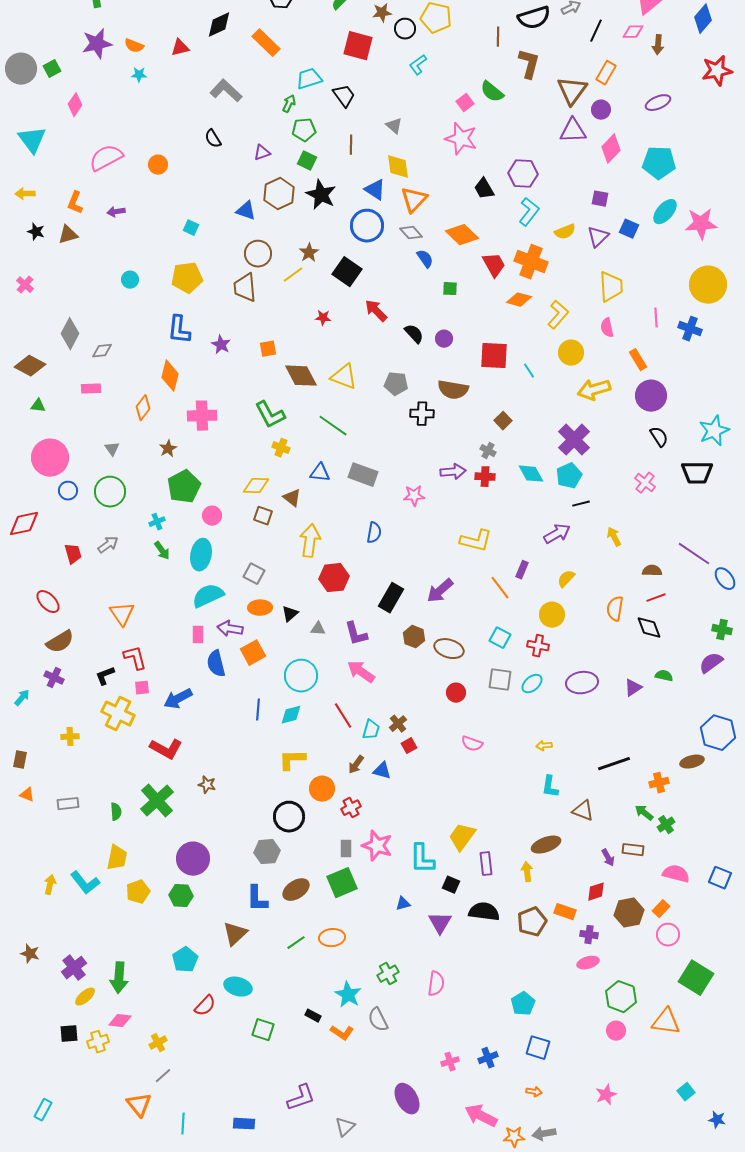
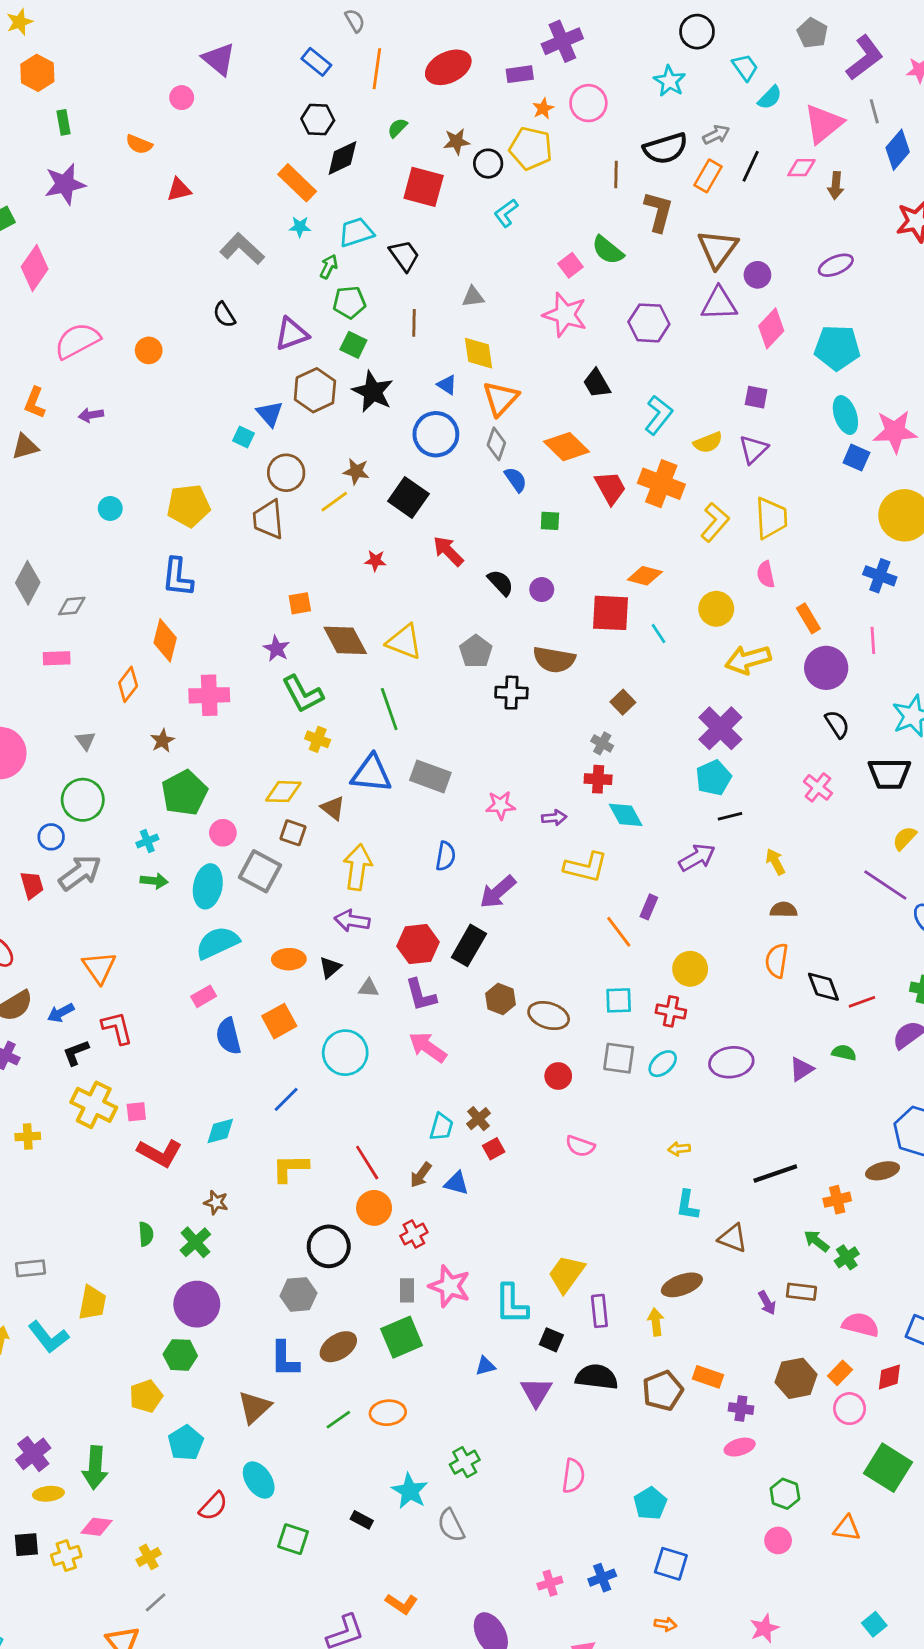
black diamond: (219, 25) -> (342, 158), moved
orange semicircle: (134, 46) -> (139, 144), moved
orange rectangle: (606, 73) -> (708, 176), moved
cyan star: (139, 75) -> (300, 227), moved
pink diamond: (75, 105) -> (35, 268), size x1.4
gray triangle: (394, 126) -> (473, 297), turned -48
purple triangle: (262, 153) -> (292, 334), size x1.5
purple hexagon: (523, 174) -> (649, 323), moved
blue triangle: (375, 190) -> (447, 385), size x0.7
blue triangle: (246, 211) -> (270, 414), turned 30
cyan ellipse: (665, 212) -> (845, 415), turned -60
cyan square: (191, 228) -> (244, 437), moved
blue square: (629, 229) -> (856, 458), moved
gray diamond: (411, 233) -> (496, 444), turned 60
brown star: (309, 253) -> (356, 471), turned -30
orange diamond: (519, 300) -> (645, 576), moved
yellow L-shape: (558, 315) -> (715, 522), moved
pink line: (656, 318) -> (873, 640), moved
purple star: (221, 345) -> (276, 649), moved
gray pentagon: (396, 384) -> (476, 651), turned 30
green line: (333, 426) -> (389, 709), turned 36
purple arrow: (453, 472) -> (554, 818), moved, size x0.7
blue triangle: (320, 473) -> (371, 774), size x1.5
cyan diamond: (531, 474) -> (626, 815), moved
blue circle: (68, 491) -> (51, 837), moved
gray arrow: (108, 545) -> (80, 873), size x1.5
green arrow: (162, 551) -> (154, 881), turned -48
brown semicircle: (652, 571) -> (784, 910), moved
gray square: (254, 574) -> (260, 871), moved, size x1.4
red hexagon: (334, 578) -> (418, 944), moved
yellow semicircle: (566, 579) -> (905, 838), moved
purple arrow: (440, 591) -> (498, 892), moved
red line: (656, 598) -> (862, 1002), moved
purple arrow: (230, 629) -> (352, 921), moved
pink rectangle: (198, 635) -> (204, 996), turned 60
cyan square: (500, 638) -> (619, 1000), turned -30
pink square: (142, 688) -> (136, 1112), moved
blue arrow: (178, 699) -> (61, 1013), moved, size x0.7
blue line: (258, 710) -> (286, 1099), turned 40
cyan diamond: (291, 715) -> (220, 1131), moved
red line: (343, 716) -> (367, 1163), moved
yellow L-shape: (292, 760) -> (290, 1168), moved
green cross: (157, 801) -> (195, 1242), moved, size x0.7
gray rectangle: (68, 804) -> (31, 1268), moved
green semicircle: (116, 812) -> (146, 1234), moved
yellow pentagon: (138, 892) -> (146, 1396), moved
red diamond: (596, 892) -> (889, 1377), moved
pink semicircle: (436, 984) -> (573, 1476), moved
cyan ellipse: (238, 987) -> (259, 1480), turned 40
yellow ellipse: (85, 997) -> (48, 1494), turned 35
green hexagon: (621, 997) -> (785, 1494), size x0.7
orange triangle: (666, 1022) -> (847, 1528), size x0.7
orange L-shape: (342, 1033) -> (402, 1604), moved

